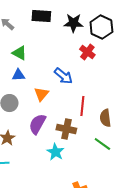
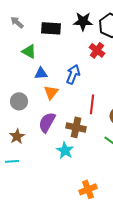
black rectangle: (41, 16) -> (51, 28), moved
blue triangle: (18, 75) -> (41, 73), moved
blue arrow: (63, 76) -> (73, 74), turned -108

